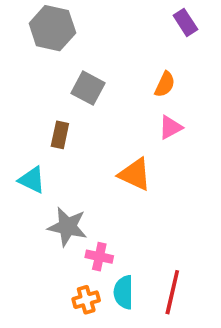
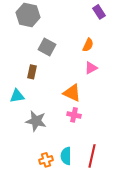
cyan triangle: (32, 180) -> (17, 96), turned -35
pink cross: (99, 257) -> (74, 115), moved

